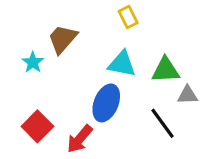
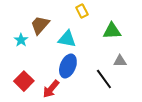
cyan triangle: (122, 64) -> (67, 39), moved
green triangle: (166, 70) -> (112, 31), moved

